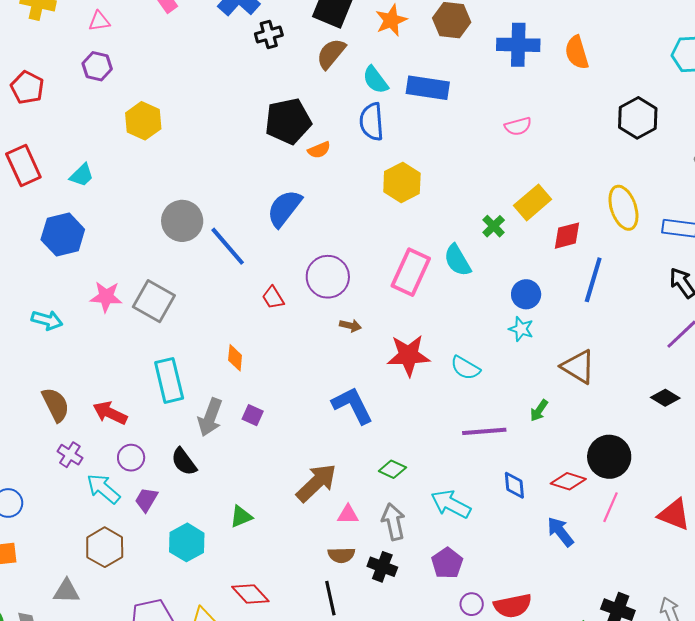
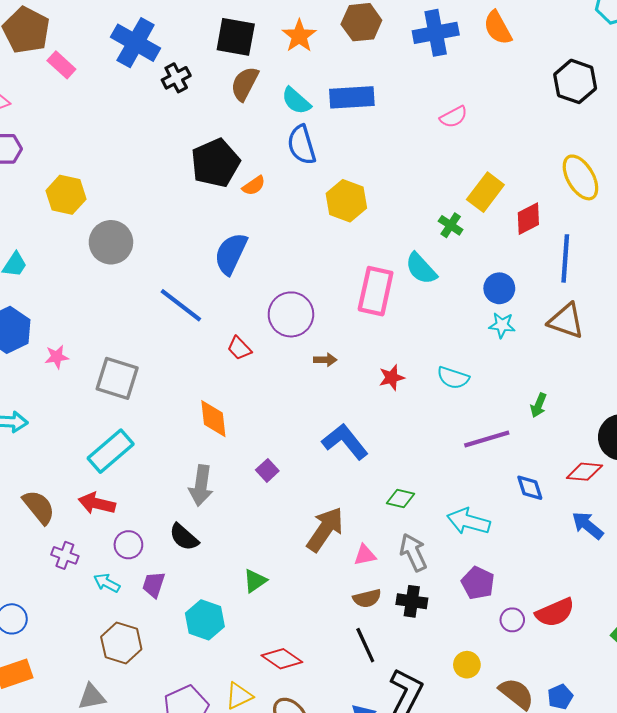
gray circle: (182, 221) -> (111, 242), moved
pink star: (106, 297) -> (57, 357), moved, size x0.7
red star: (408, 355) -> (392, 378), size x0.6
orange diamond: (235, 358) -> (213, 419), size x1.4
brown triangle: (578, 367) -> (566, 321), moved
cyan rectangle: (169, 380) -> (111, 451), moved, turned 75
purple square: (253, 415) -> (267, 470), moved, turned 35
cyan arrow: (103, 489) -> (107, 583), size x0.7

